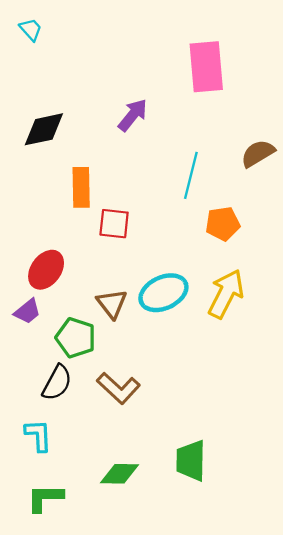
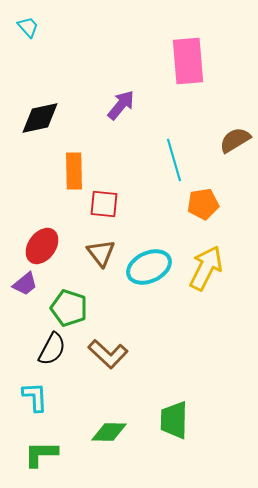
cyan line: (191, 175) -> (174, 160), turned -30
brown triangle: (112, 304) -> (101, 253), moved

